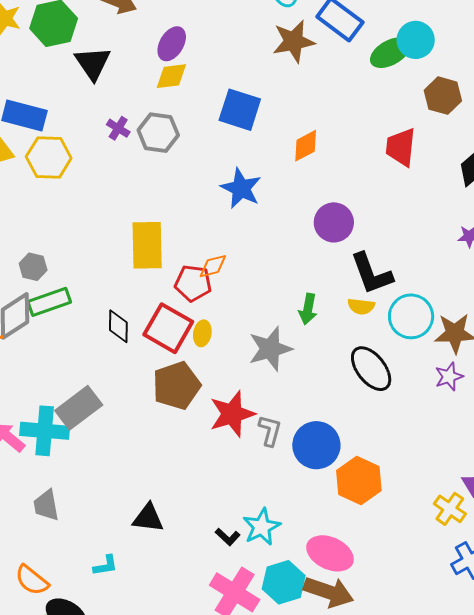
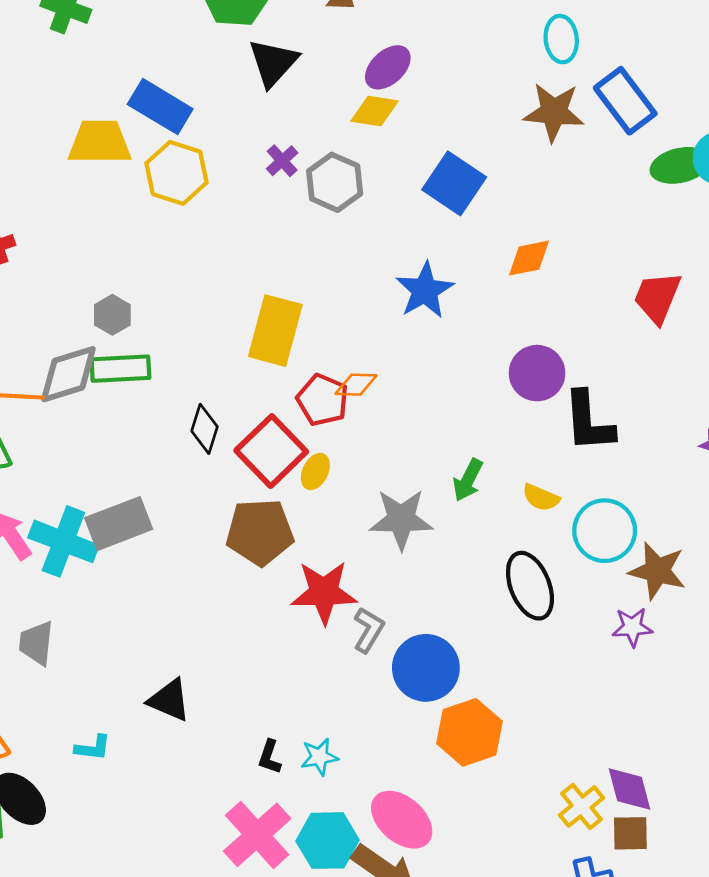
black L-shape: (372, 274) -> (589, 422), moved
cyan star: (262, 527) -> (319, 757), size x0.7
black L-shape: (228, 537) -> (270, 757), turned 50

